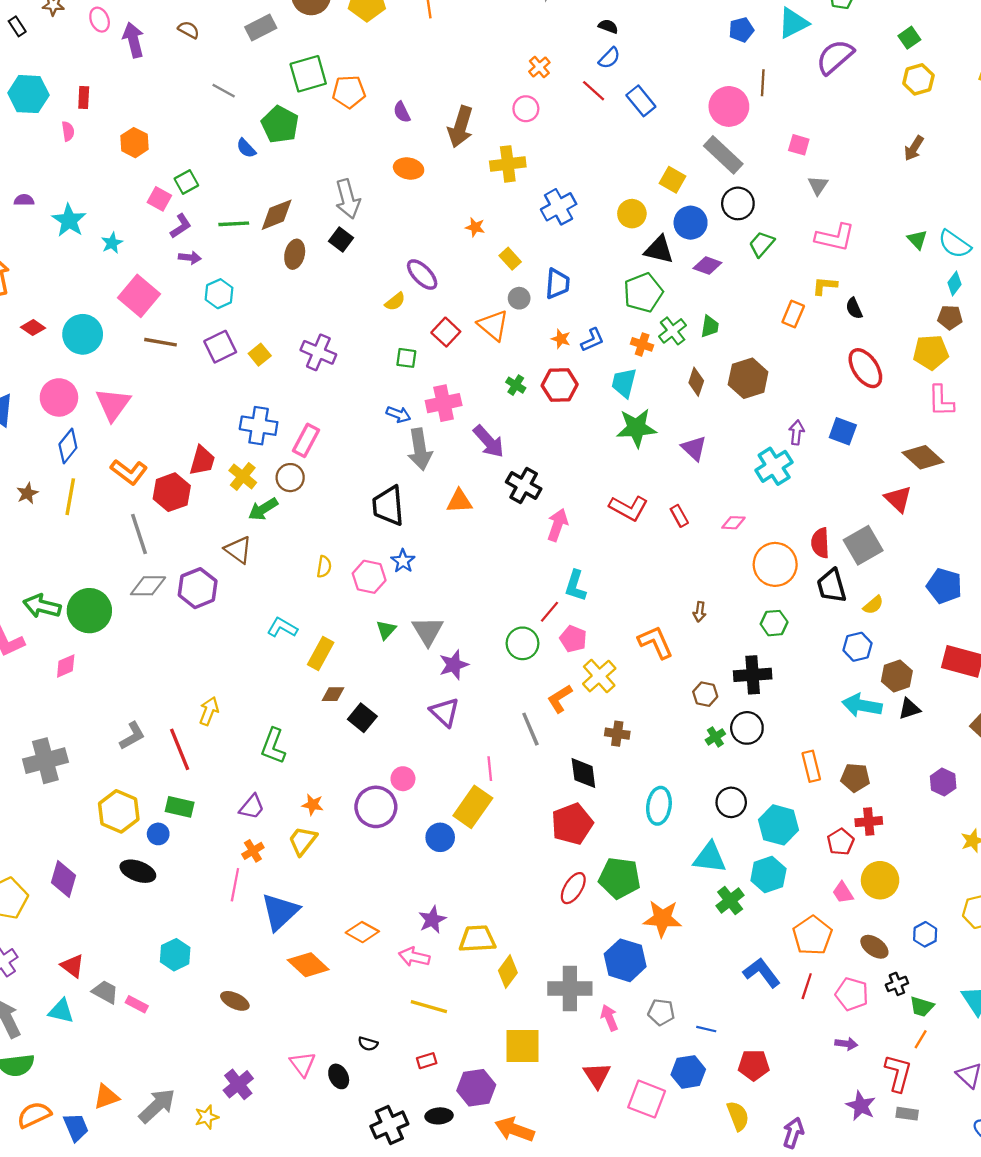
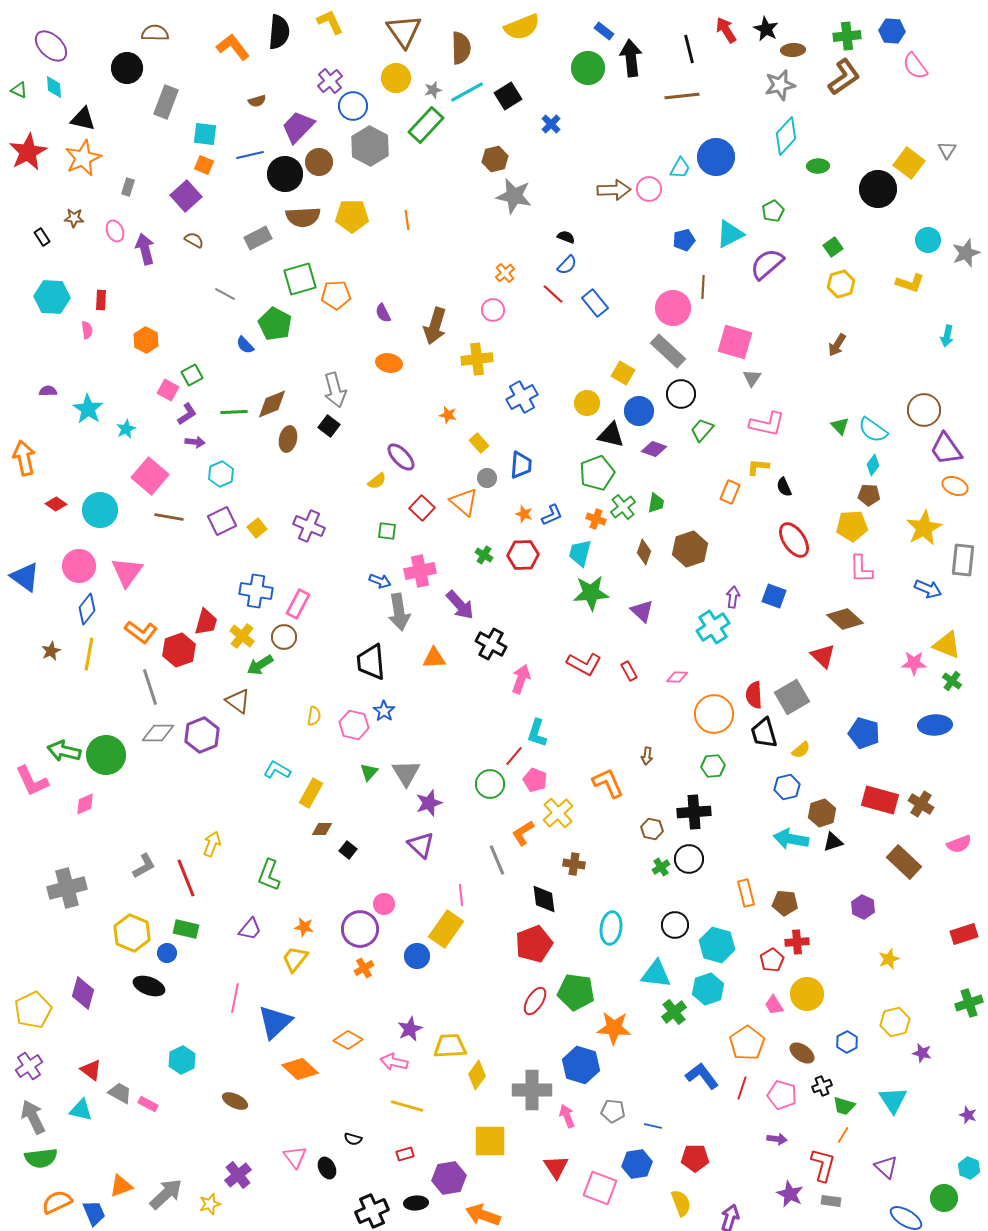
pink square: (799, 145) -> (735, 342), size x1.8
black square: (362, 718) -> (348, 850), size x0.7
orange cross: (253, 851) -> (364, 968), moved

